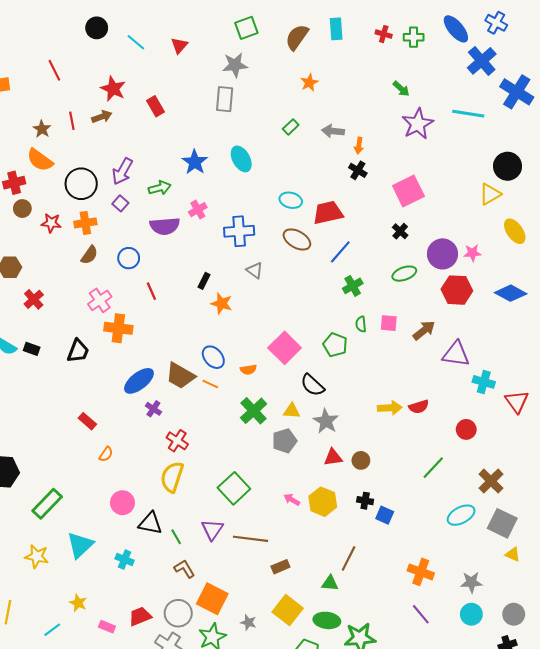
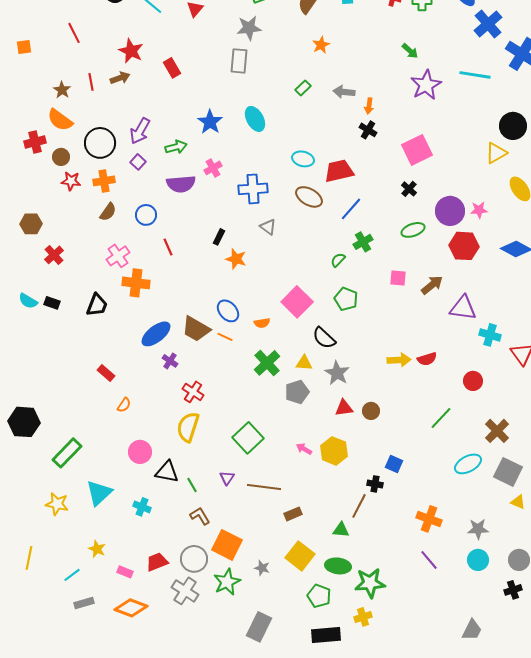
brown circle: (22, 209) -> (61, 157), moved
green semicircle: (361, 324) -> (338, 260), moved, turned 49
black cross: (365, 501) -> (375, 484), moved
purple triangle: (212, 530) -> (227, 478), size x0.7

